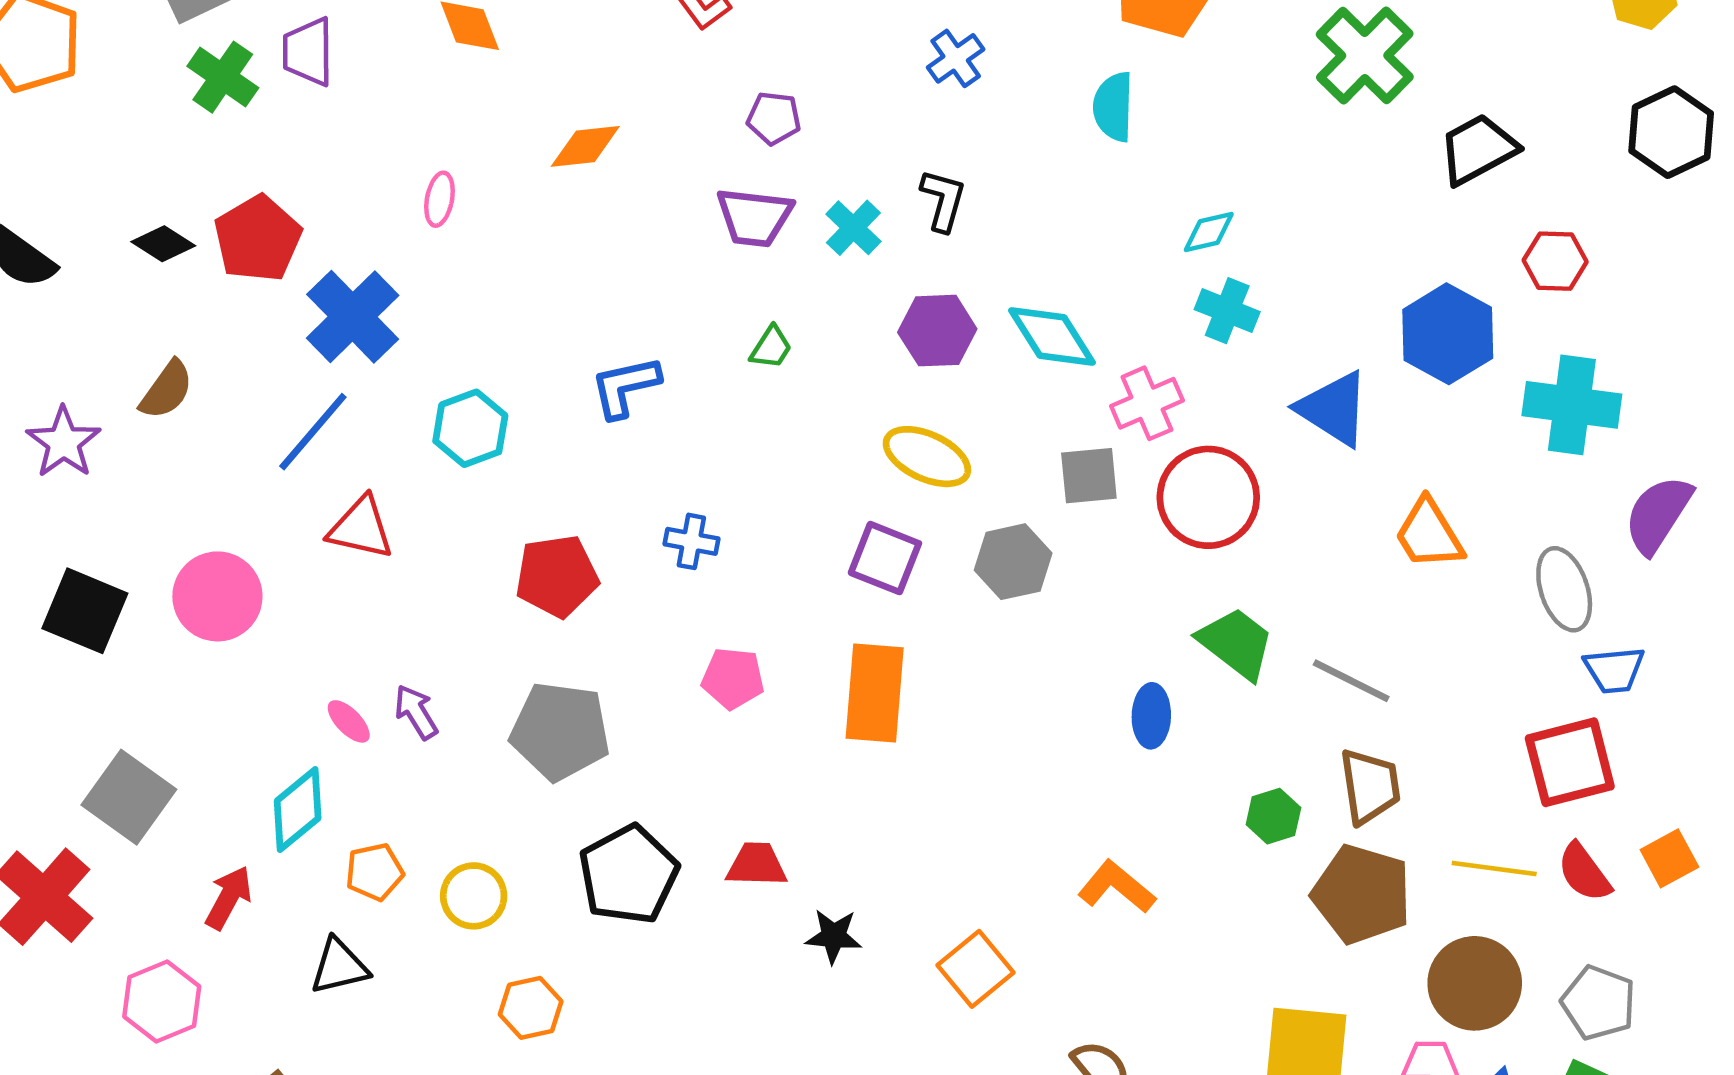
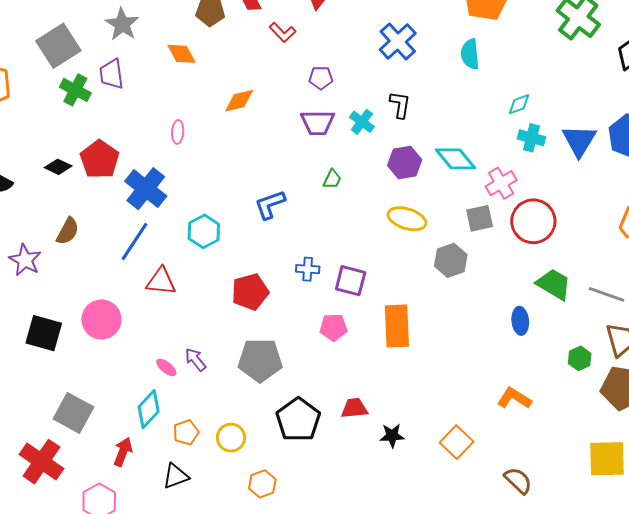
blue cross: (956, 58) -> (398, 41), size x1.5
blue triangle: (1334, 409) -> (579, 141), moved, turned 36
purple square: (885, 558) -> (351, 281), moved

